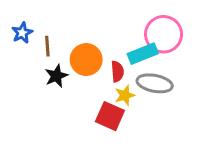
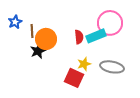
orange circle: (86, 60) -> (46, 39), moved
red semicircle: (117, 71) -> (79, 37), moved
gray ellipse: (155, 83) -> (112, 67), moved

